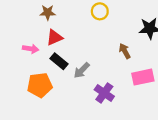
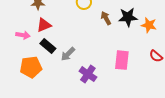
brown arrow: (125, 51) -> (106, 18), moved
pink rectangle: (143, 77) -> (122, 60), turned -72

